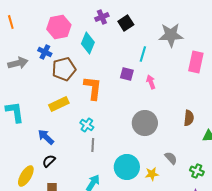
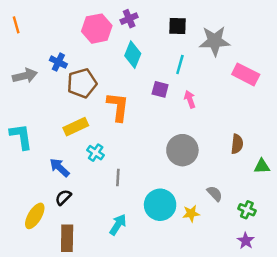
black square: (126, 23) -> (177, 26), moved, turned 35
pink hexagon: (59, 27) -> (97, 29), moved
cyan diamond: (88, 43) -> (133, 55), moved
pink rectangle: (196, 62) -> (246, 74), turned -75
cyan cross: (87, 125) -> (96, 153), moved

